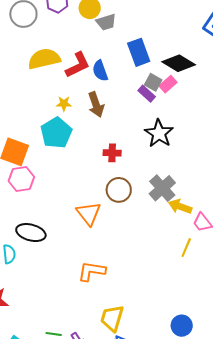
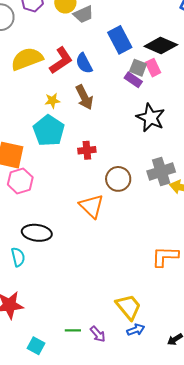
pink rectangle: (168, 84) -> (153, 68), turned -66
red cross: (112, 153) -> (87, 150), moved
gray cross: (162, 188) -> (161, 171), turned 32
orange L-shape: (92, 271) -> (165, 256), moved
yellow trapezoid: (112, 318) -> (129, 307), turned 132

